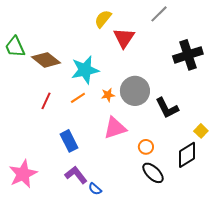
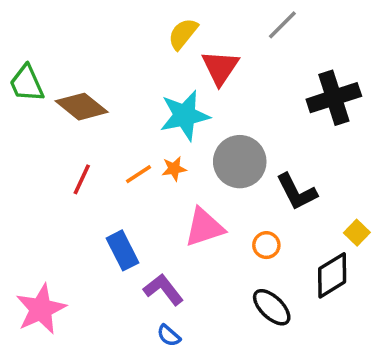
cyan star: (85, 70) -> (185, 115), moved
orange star: (108, 95) -> (174, 169), moved
orange circle: (146, 147) -> (266, 245), moved
purple L-shape: (76, 175) -> (163, 289), moved

